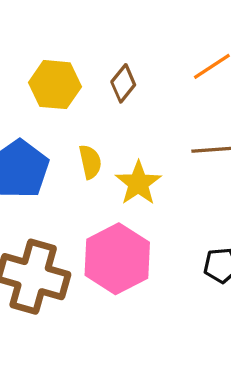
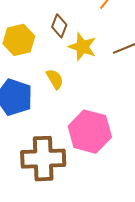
yellow star: (138, 183) -> (82, 47), moved

